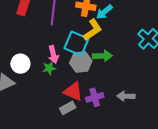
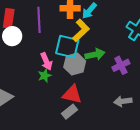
white circle: (20, 64) -> (12, 36), moved
gray arrow: (126, 96) -> (123, 101), moved
purple cross: (95, 97) -> (121, 65), moved

